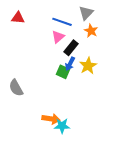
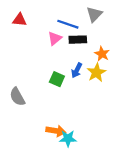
orange star: (91, 31) -> (102, 54), moved
pink triangle: (58, 37) -> (55, 38), moved
black rectangle: (71, 48) -> (78, 40), moved, turned 49
green square: (63, 72) -> (57, 79), moved

